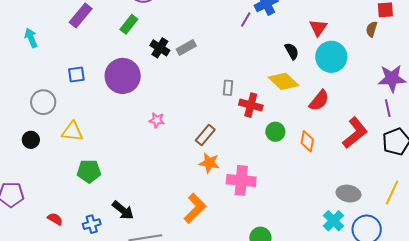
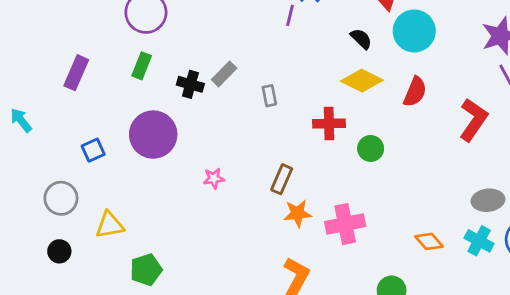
gray rectangle: (228, 88) -> (269, 96), moved
orange diamond: (307, 141) -> (429, 241), moved, turned -35

